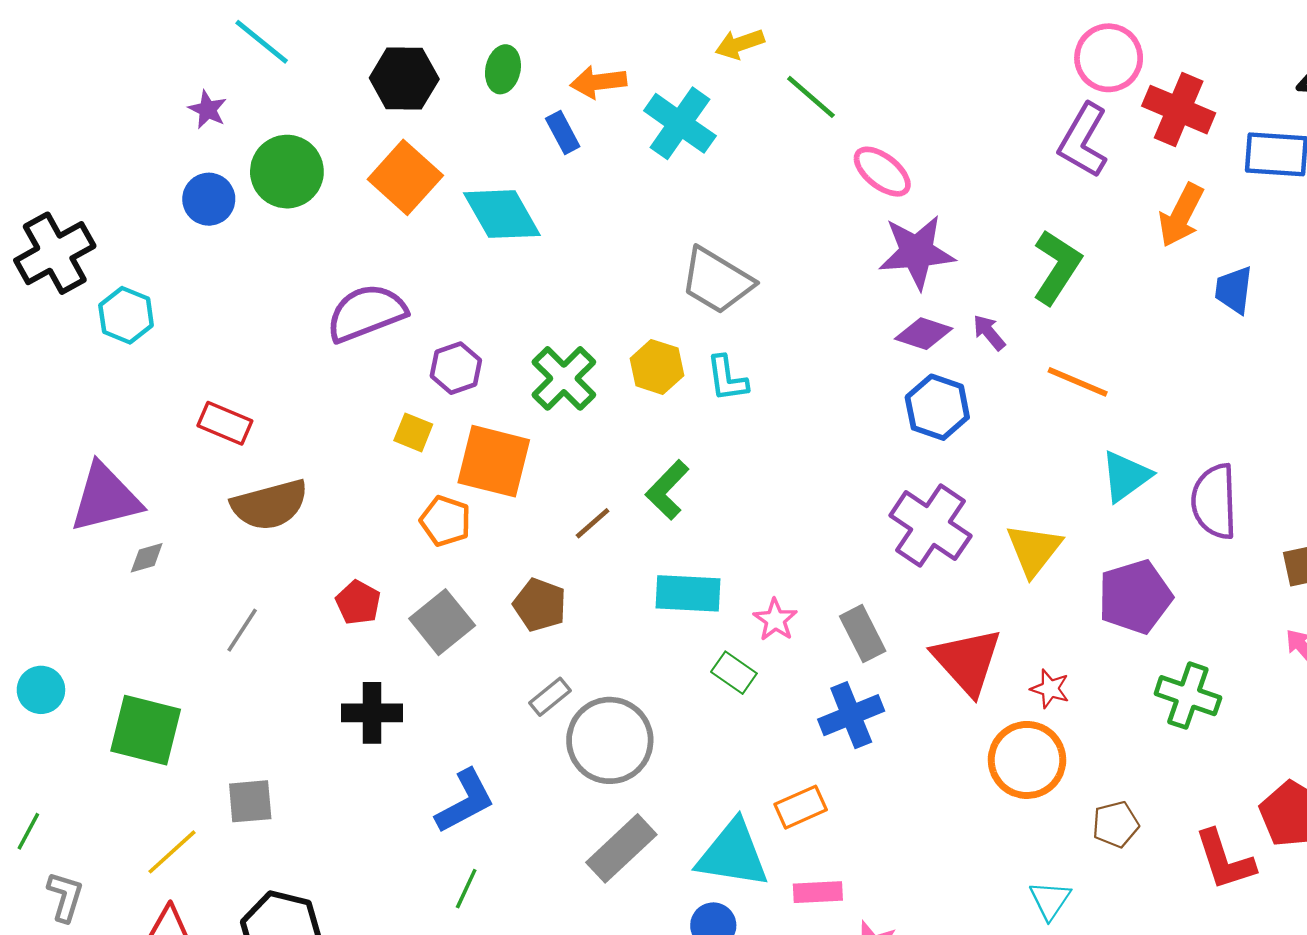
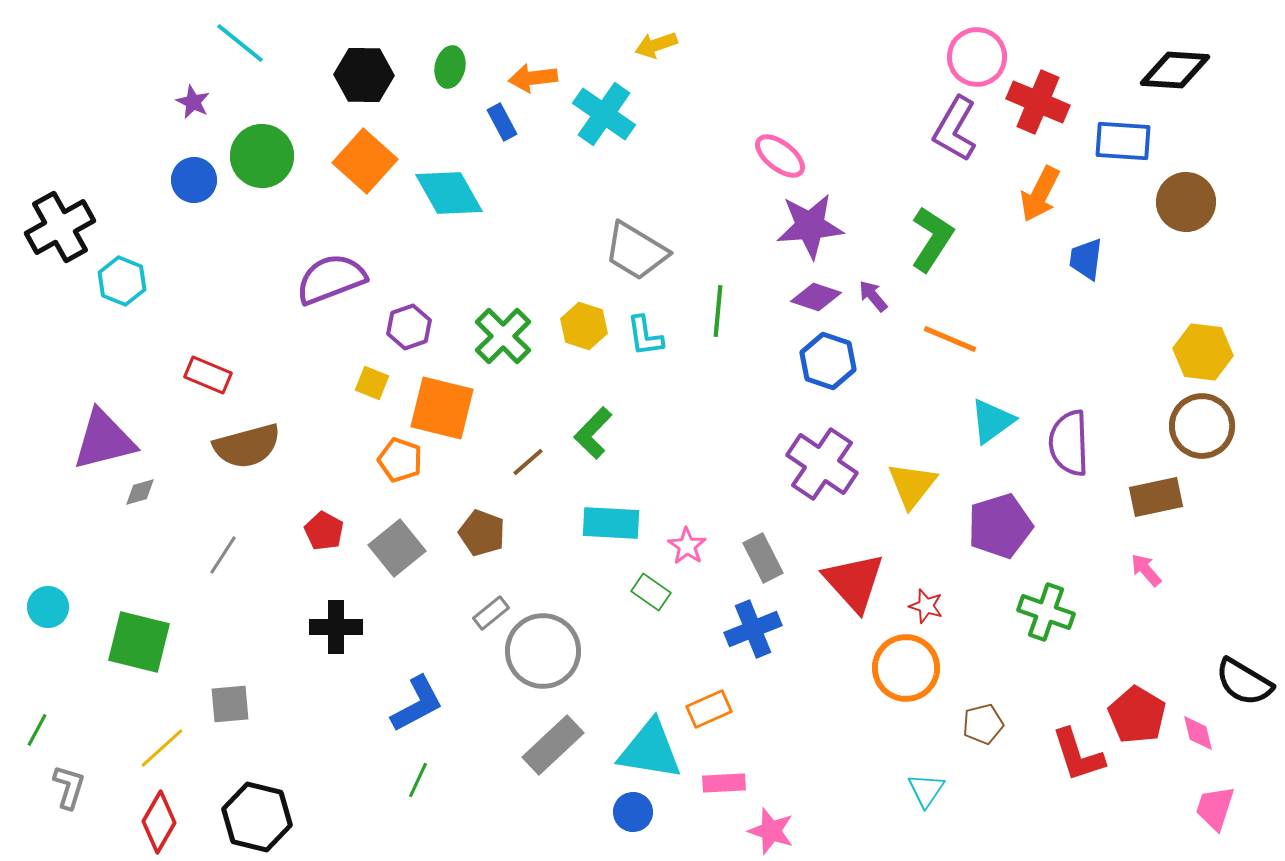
green line: (811, 97) -> (718, 311), moved, turned 54

